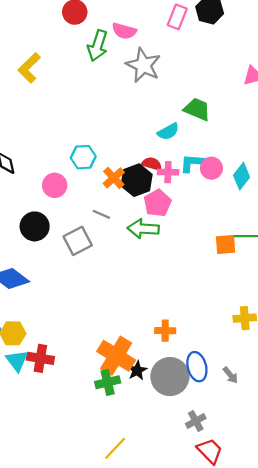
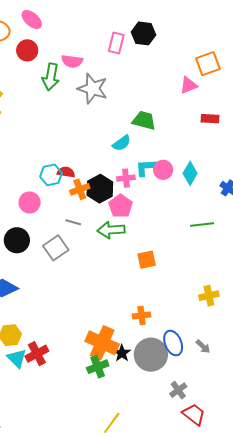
red semicircle: (152, 164) -> (66, 172), moved
orange cross: (114, 178) -> (80, 189), turned 30
orange square: (226, 245) -> (147, 260), moved
red cross: (40, 358) -> (37, 354), turned -30

